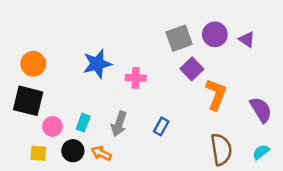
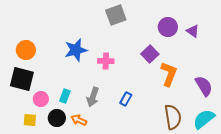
gray square: (179, 38) -> (116, 15), moved
cyan semicircle: (261, 152) -> (204, 119), size x1.6

